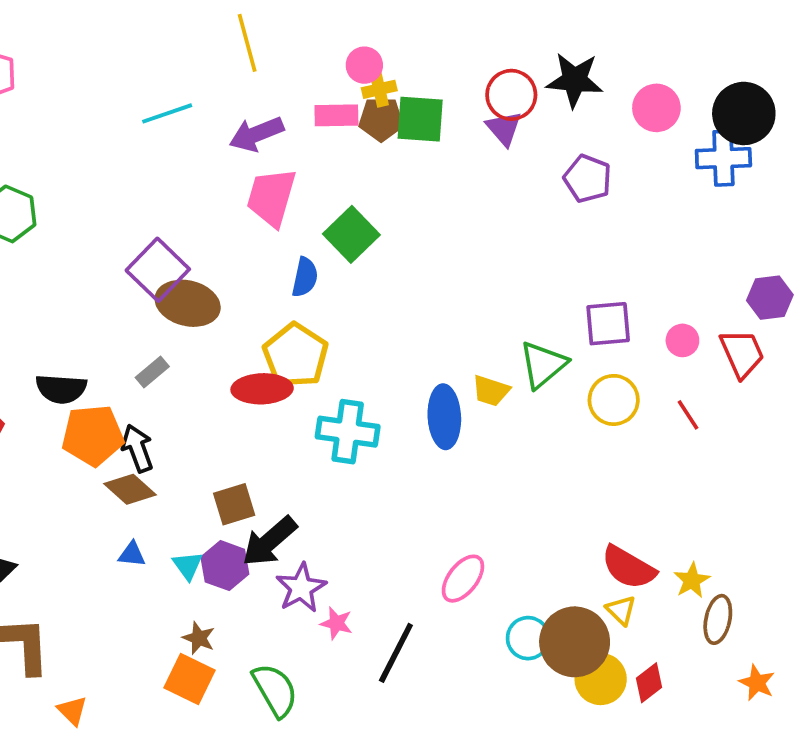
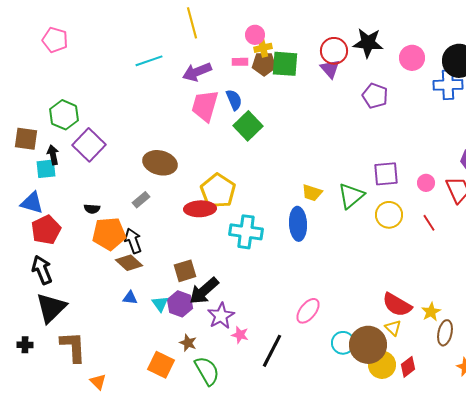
pink rectangle: (336, 115) -> (240, 62), size x0.7
purple square: (158, 270) -> (89, 145), moved
blue semicircle: (305, 277) -> (234, 100), moved, turned -35
black semicircle: (61, 389) -> (92, 209), size x0.6
yellow trapezoid: (491, 391) -> (312, 193), moved
brown star: (199, 638) -> (188, 343), moved

